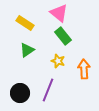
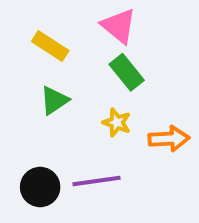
orange arrow: (84, 69) -> (169, 139), turned 90
purple line: (48, 90) -> (96, 181), turned 60

